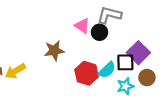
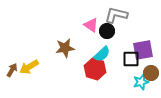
purple square: (138, 53) -> (143, 50), turned 35
cyan semicircle: (107, 70) -> (102, 54), moved
cyan star: (125, 86) -> (141, 82), moved

